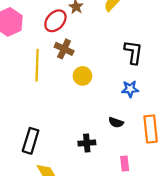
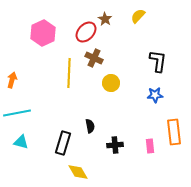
black semicircle: (116, 122) -> (90, 126), moved, turned -120
pink rectangle: (125, 164) -> (150, 146), moved

